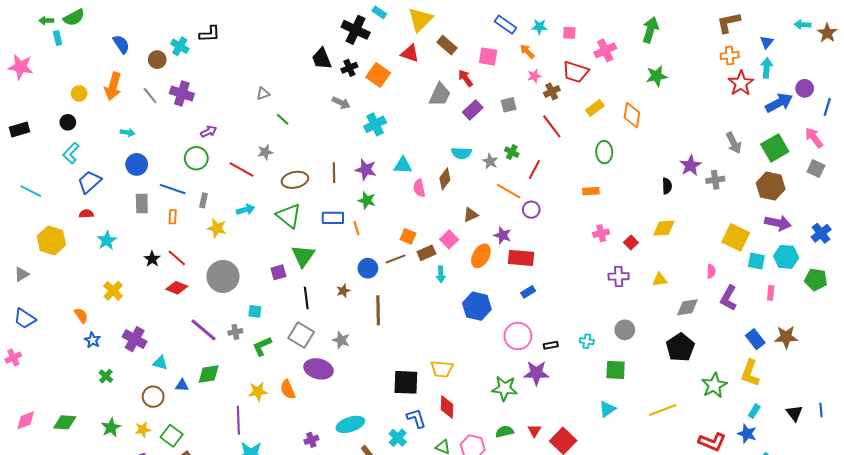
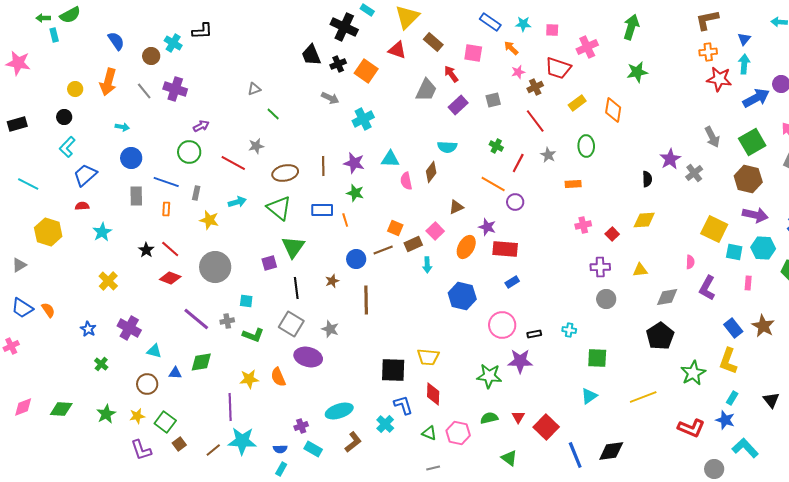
red star: (741, 83) -> (719, 79), turned -30
gray star: (490, 161) -> (548, 155), moved
gray cross: (715, 180) -> (694, 173), turned -30
orange semicircle: (81, 315) -> (48, 310), moved
gray circle: (625, 330) -> (606, 299), moved
brown star: (786, 337) -> (763, 326), turned 30
green L-shape: (262, 346) -> (253, 335), turned -135

